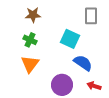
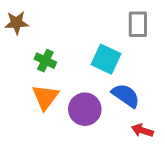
brown star: (33, 15) -> (17, 23), moved
purple circle: (62, 85) -> (85, 109), moved

